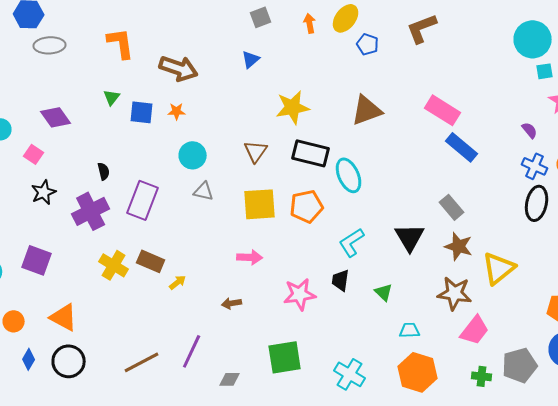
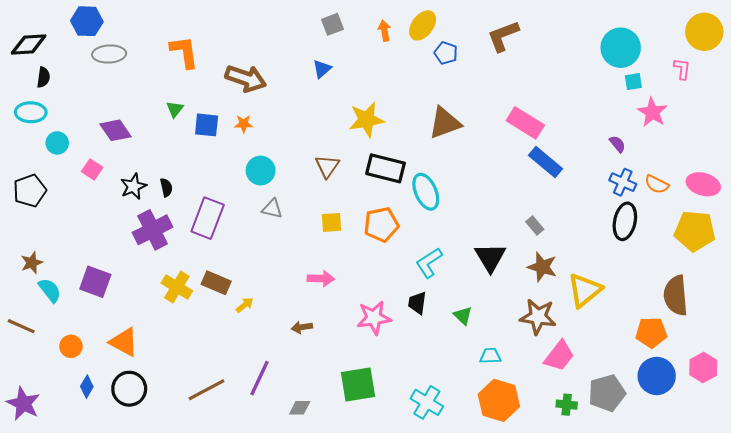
black star: (44, 192) -> (133, 186), moved
yellow square: (260, 204) -> (332, 222), size x0.6
gray rectangle: (452, 207) -> (535, 226), size x0.7

